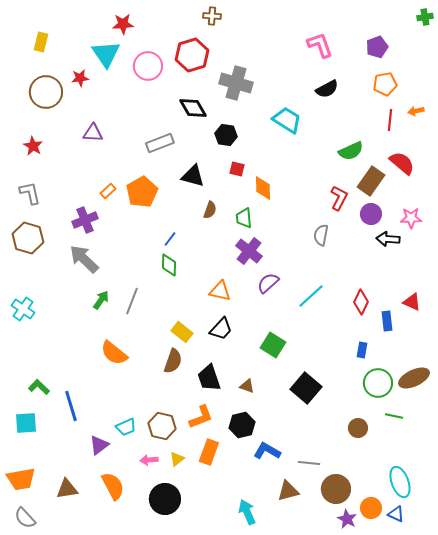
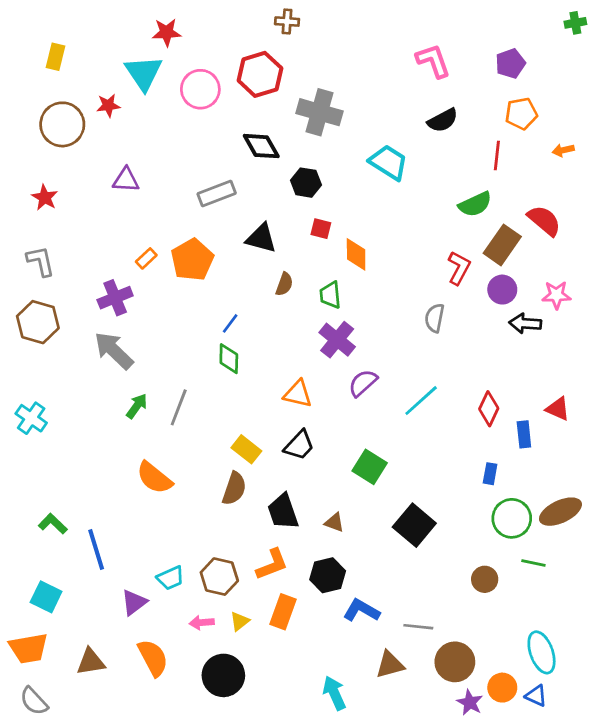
red line: (390, 120) -> (497, 156), moved
cyan square: (26, 423) -> (46, 597), moved, turned 30

